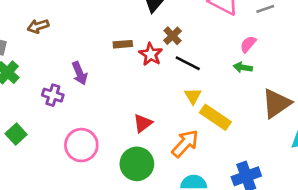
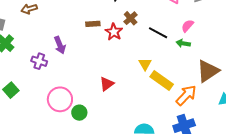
black line: (188, 63) -> (158, 33), moved
orange arrow: (185, 144) -> (186, 95), moved
green circle: (137, 164) -> (79, 113), moved, size x0.6

